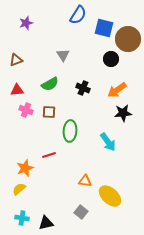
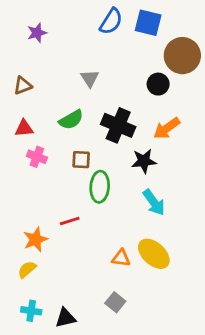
blue square: (104, 28) -> (148, 23), moved
black cross: (83, 88) -> (118, 125), size x1.6
brown square: (49, 112) -> (81, 160), moved
black star: (123, 113) -> (144, 161), moved
yellow ellipse: (110, 196) -> (154, 254), moved

